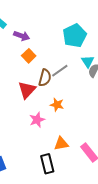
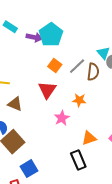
cyan pentagon: (75, 36) -> (51, 35), moved
orange square: (29, 56) -> (55, 65), moved
brown semicircle: (45, 78) -> (93, 72), moved

